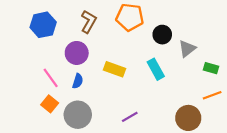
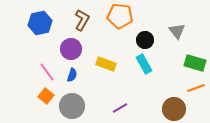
black circle: (162, 35) -> (145, 40), moved
gray triangle: (187, 49) -> (177, 31), moved, turned -30
green rectangle: (211, 68) -> (195, 63), size x1.5

